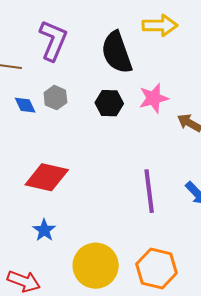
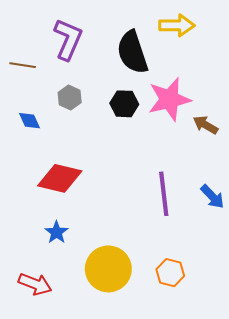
pink star: (154, 98) -> (169, 99), size x1.4
blue diamond: (25, 105) -> (30, 121), moved
orange hexagon: (157, 269) -> (170, 273), size x0.7

